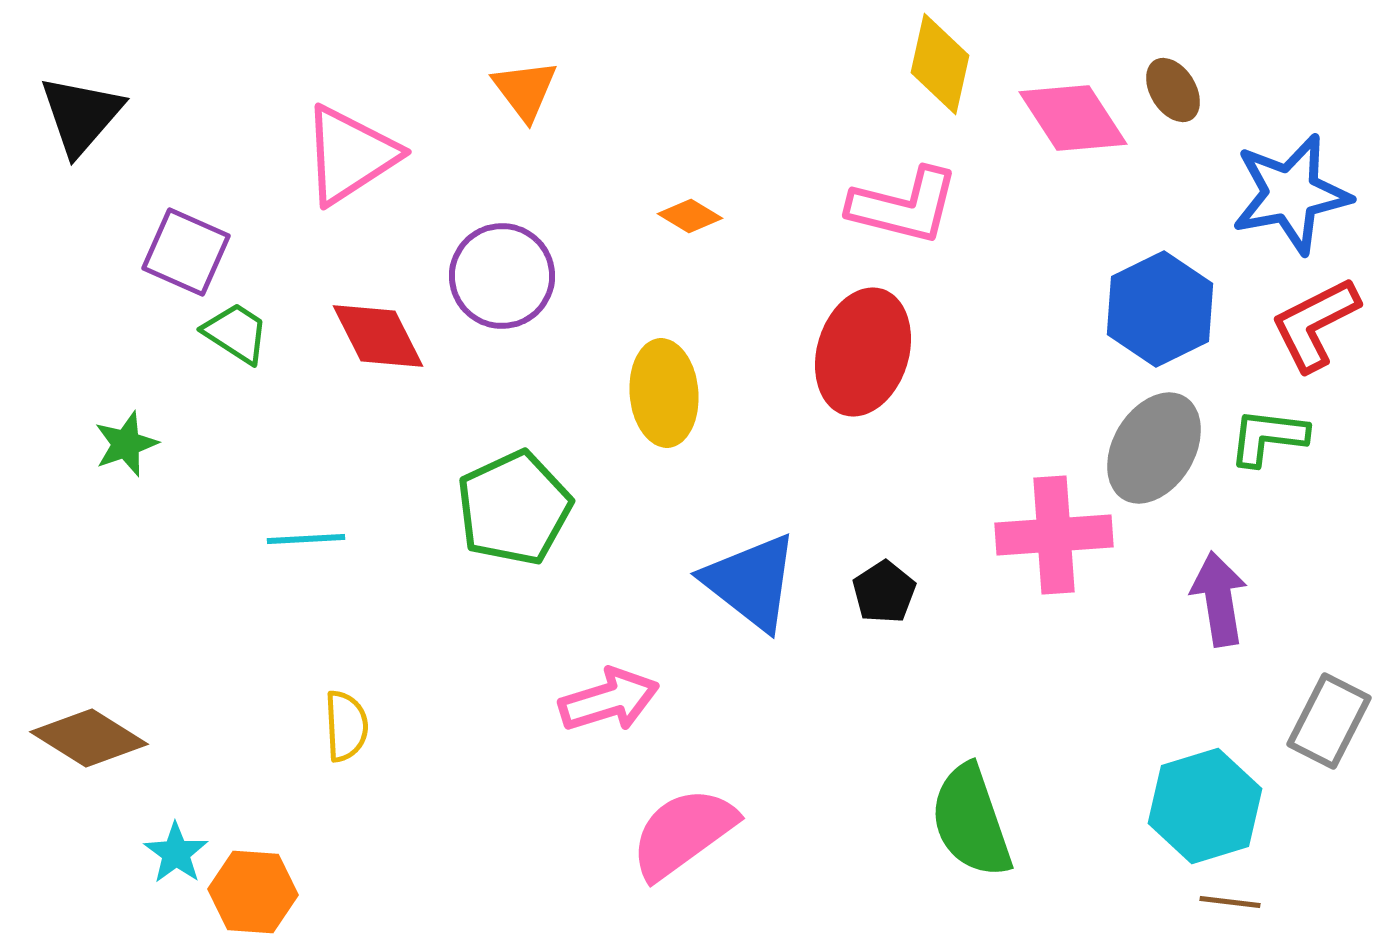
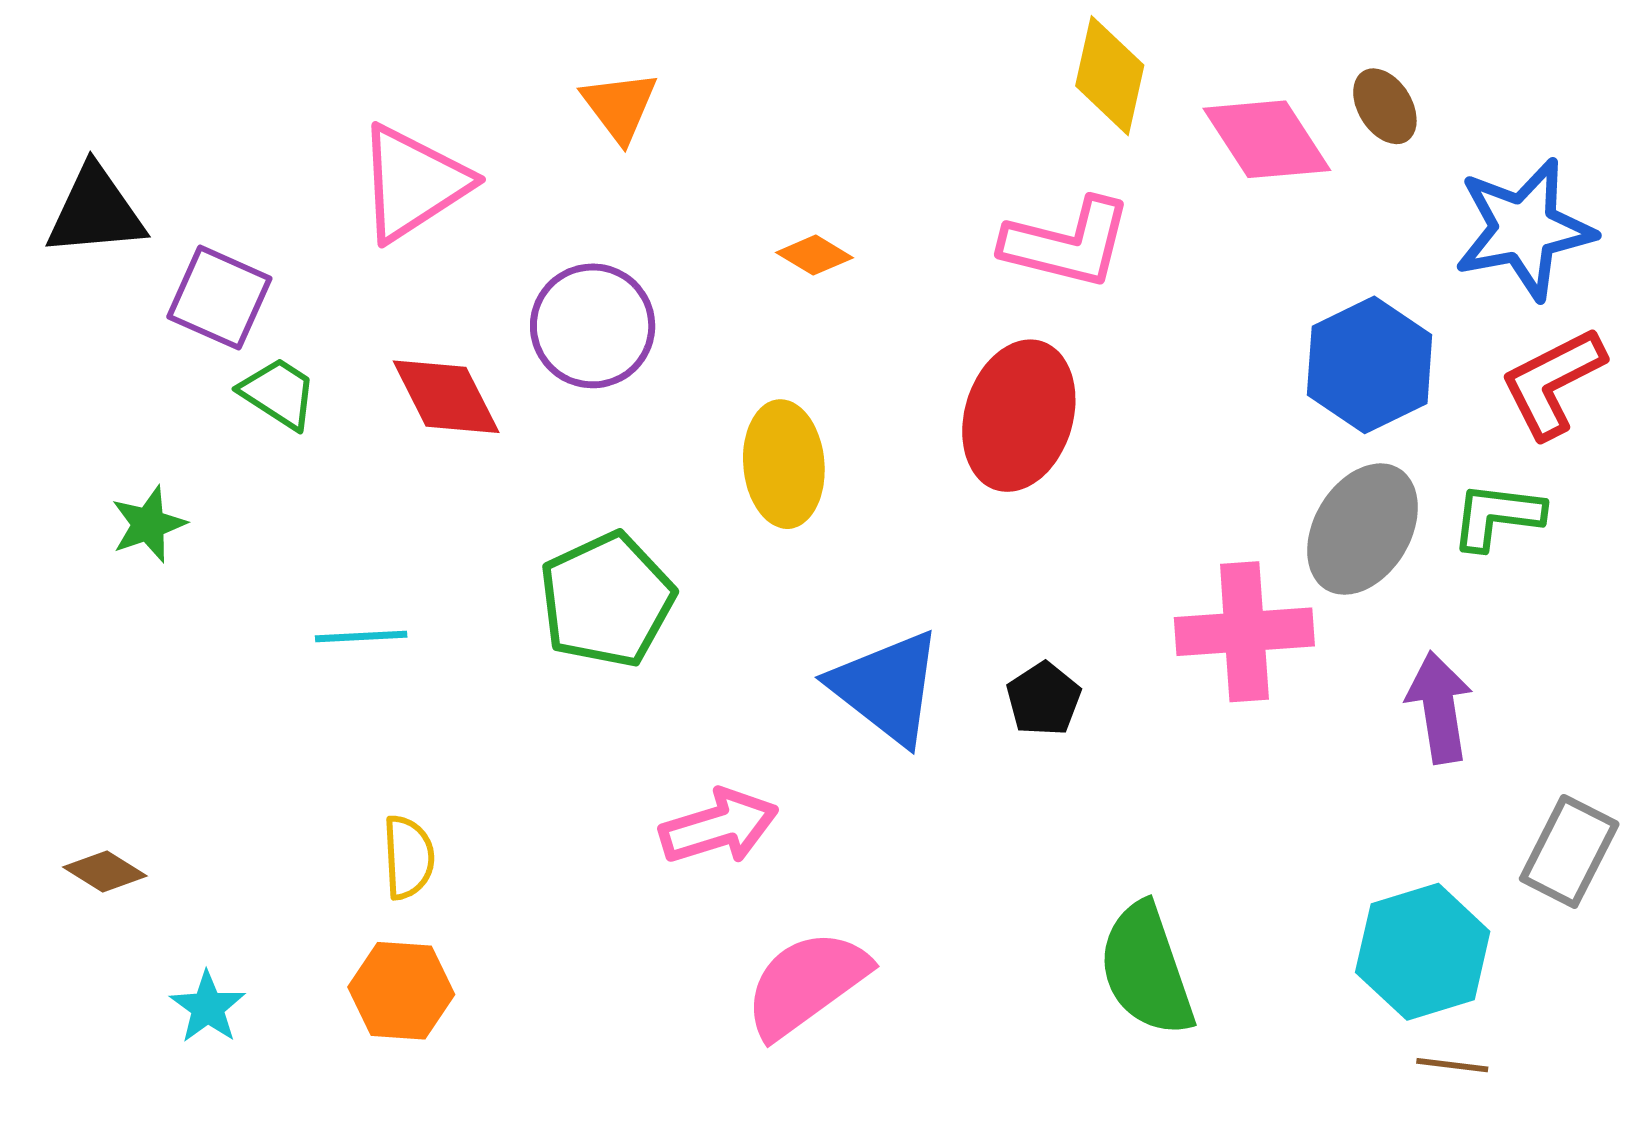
black triangle: (81, 115) -> (95, 211), moved, turned 44
brown diamond: (89, 738) -> (105, 871), size x0.6
orange hexagon: (253, 892) -> (401, 991), moved

